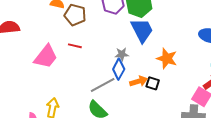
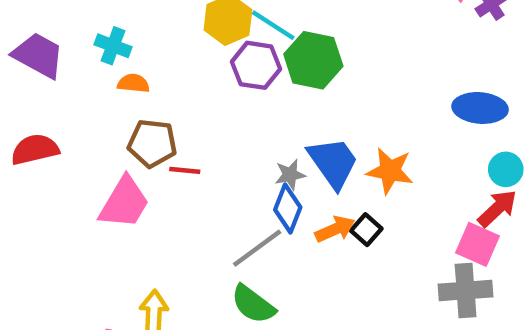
brown pentagon: (75, 15) -> (152, 143), moved
blue trapezoid: (142, 30) -> (333, 162), moved
black square: (153, 83) -> (366, 230), turned 32

